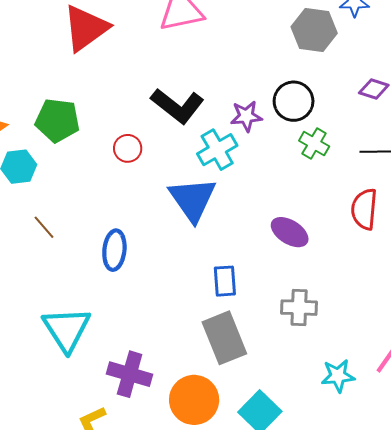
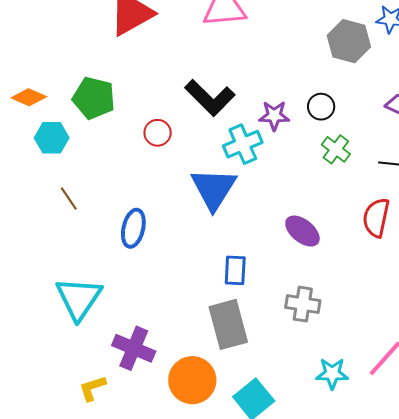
black circle: (294, 101) -> (321, 107), size x0.7

